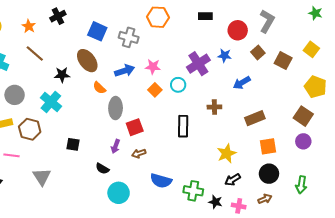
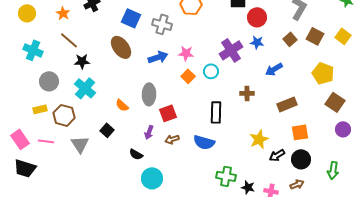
red circle: (238, 30) -> (257, 17), moved
brown square: (283, 61) -> (315, 36), moved
black star: (62, 75) -> (82, 61), moved
yellow pentagon: (315, 87) -> (323, 73), moved
orange semicircle: (99, 88) -> (122, 105), moved
purple circle: (303, 141) -> (343, 129), moved
black square: (73, 144) -> (107, 130), turned 32
gray triangle: (42, 177) -> (80, 144), moved
black arrow: (233, 180) -> (277, 155), moved
blue semicircle: (161, 181) -> (204, 142), moved

